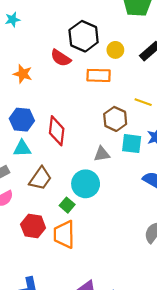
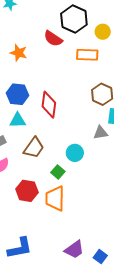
gray triangle: (102, 154) -> (101, 133), moved
cyan circle: (86, 184) -> (75, 153), size x0.7

